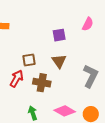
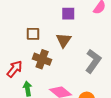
red arrow: (17, 78) -> (15, 69), moved

